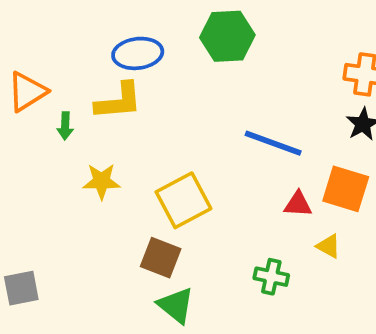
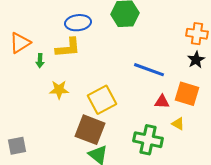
brown square: (161, 258) -> (90, 130), size x1.4
green cross: (271, 277) -> (148, 140), size x1.6

